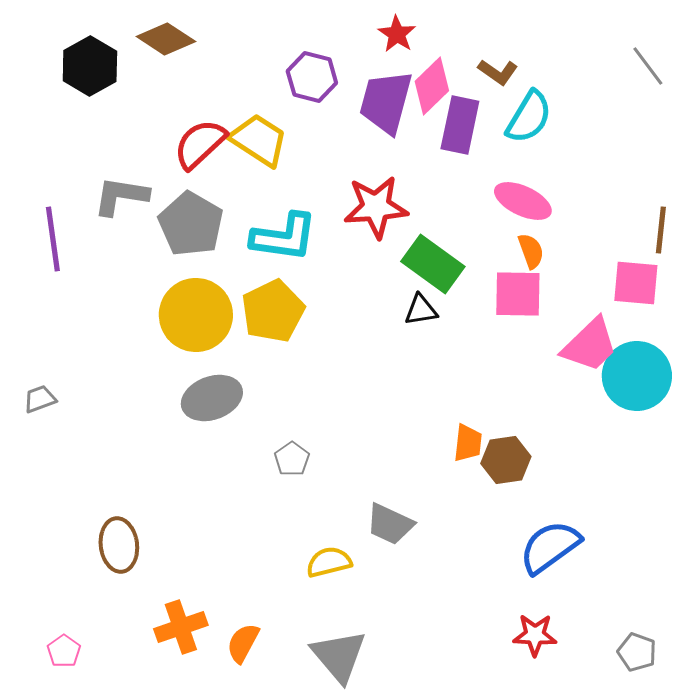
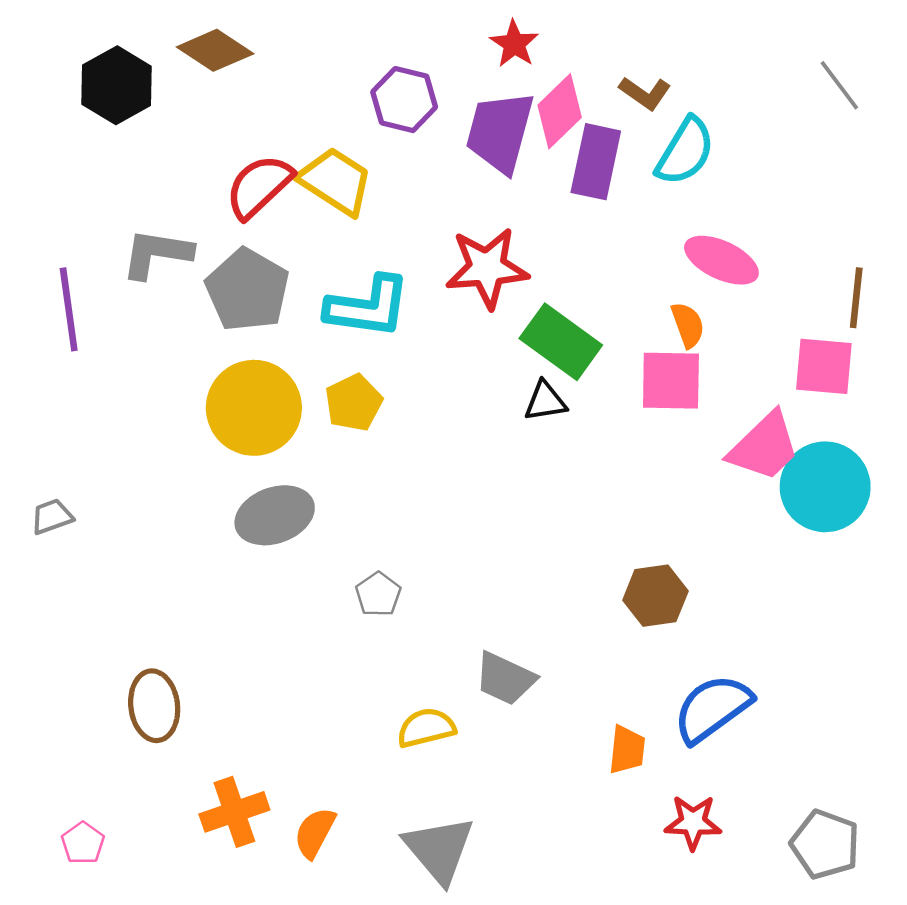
pink ellipse: (523, 201) -> (721, 260), moved
yellow pentagon: (273, 311) -> (354, 403), size x0.7
orange trapezoid: (468, 443) -> (627, 750), moved
gray pentagon: (637, 652) -> (825, 844), size x1.4

